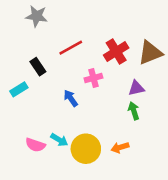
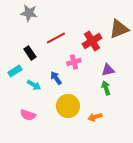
brown triangle: (150, 53) -> (119, 29), moved
cyan arrow: (59, 140) -> (34, 85), moved
yellow circle: (86, 149) -> (68, 106), moved

